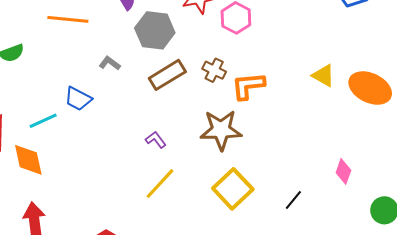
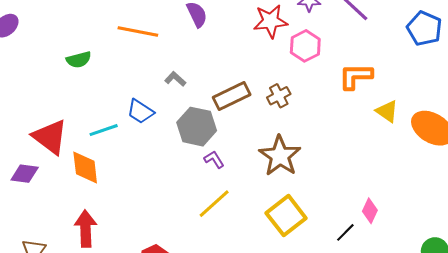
gray hexagon: (155, 30) -> (197, 127), moved
brown cross: (214, 70) -> (279, 96), turned 30
orange L-shape: (248, 86) -> (356, 76), moved
brown star: (221, 130) -> (280, 156), turned 30
pink diamond: (343, 171) -> (370, 211), moved

